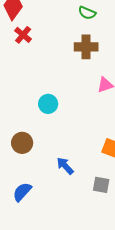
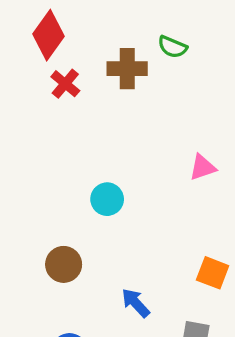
brown cross: (86, 47) -> (127, 69), moved

